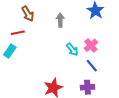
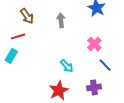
cyan arrow: (72, 49) -> (67, 66), moved
blue line: (92, 66) -> (105, 65), moved

